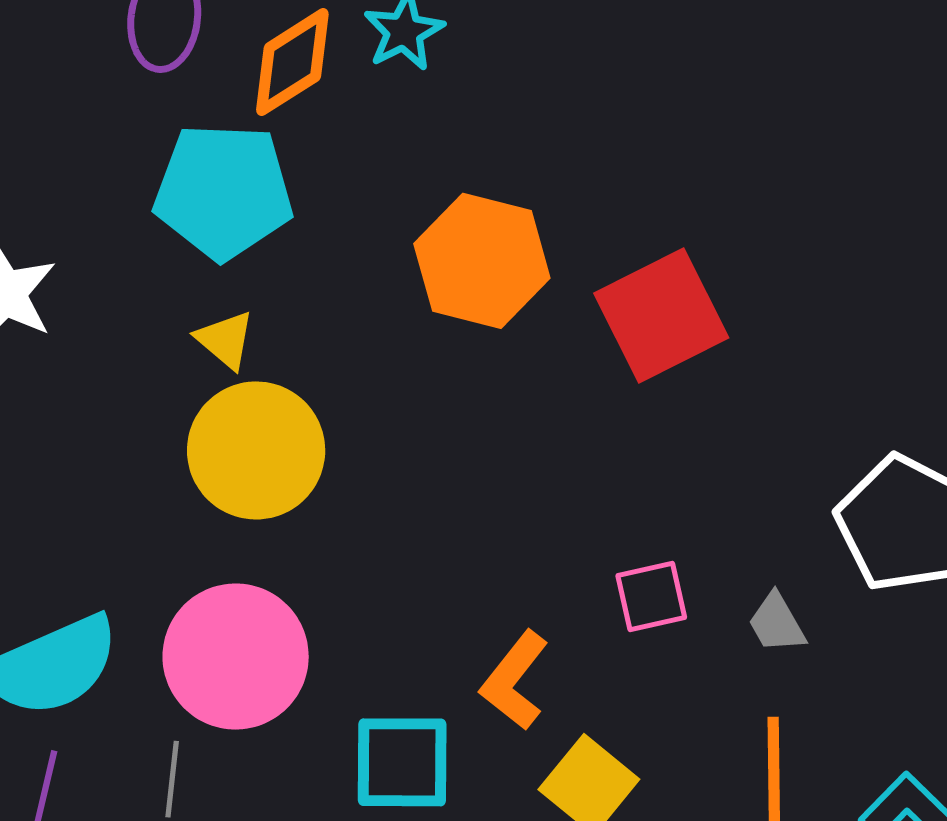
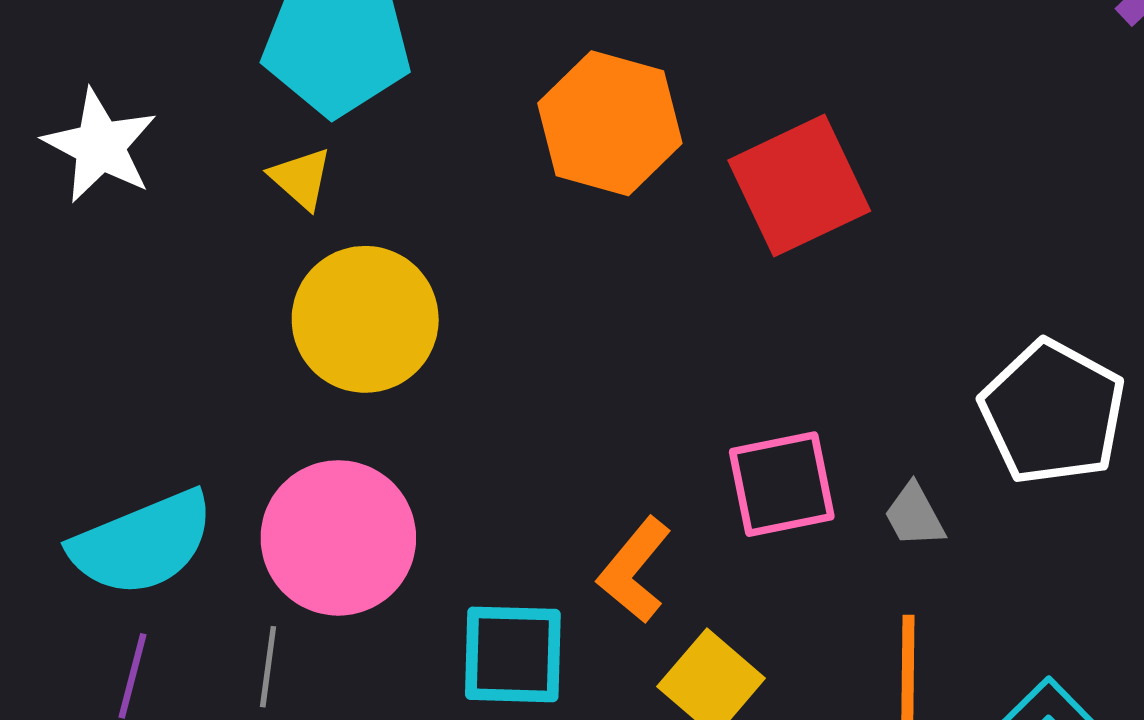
yellow triangle: (225, 340) -> (301, 178), moved
pink square: (651, 597) -> (782, 484), size x1.4

